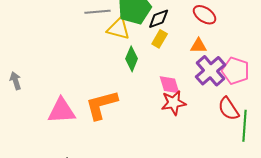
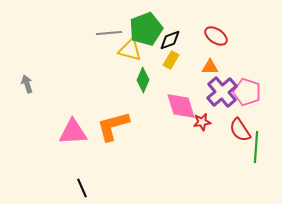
gray arrow: (16, 81) -> (27, 84), moved
pink diamond: (170, 85) -> (181, 106), size x1.4
red star: (174, 103) -> (202, 122), moved, size x0.7

